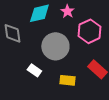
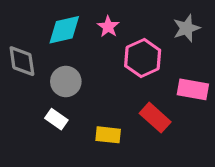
gray circle: (55, 46) -> (66, 82), moved, size x0.7

